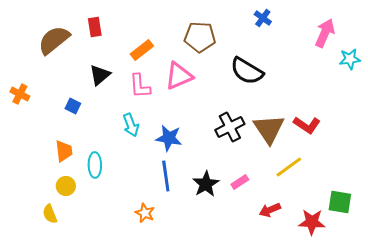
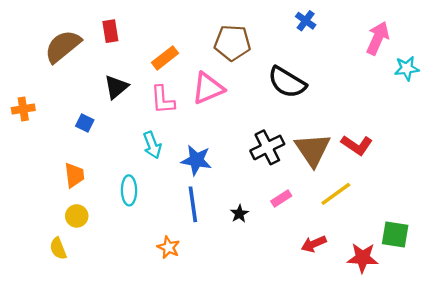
orange cross: (20, 94) -> (23, 109), turned -36
cyan ellipse: (95, 165) -> (129, 190), moved
pink rectangle: (240, 182) -> (281, 199), moved
black star: (206, 184) -> (239, 214), size x0.6

